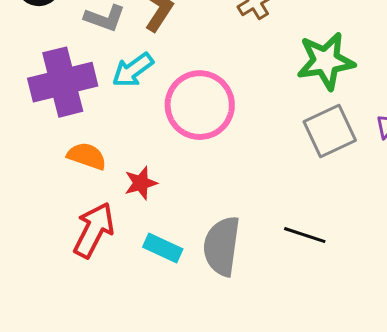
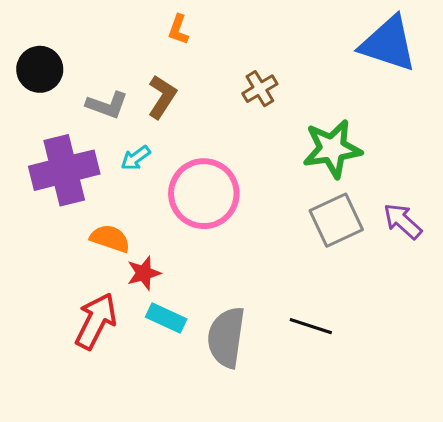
cyan arrow: (133, 70) -> (136, 158), size x0.7
orange semicircle: (87, 156) -> (110, 238), moved
cyan rectangle: (163, 248) -> (166, 318), moved

